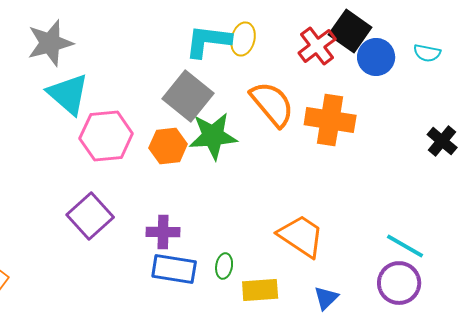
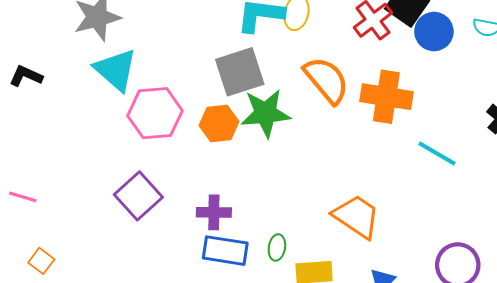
gray square: (188, 96) -> (240, 72), turned 33
cyan line: (405, 246) -> (437, 153), moved

